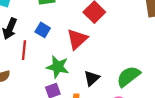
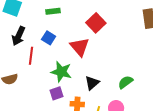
red triangle: (77, 39) -> (80, 47), turned -30
green semicircle: (128, 76) -> (125, 82), size x0.7

